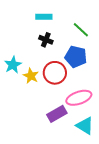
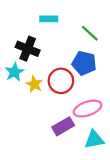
black cross: (46, 40) -> (28, 49), moved, size x1.5
cyan triangle: (85, 126) -> (94, 140), turned -42

